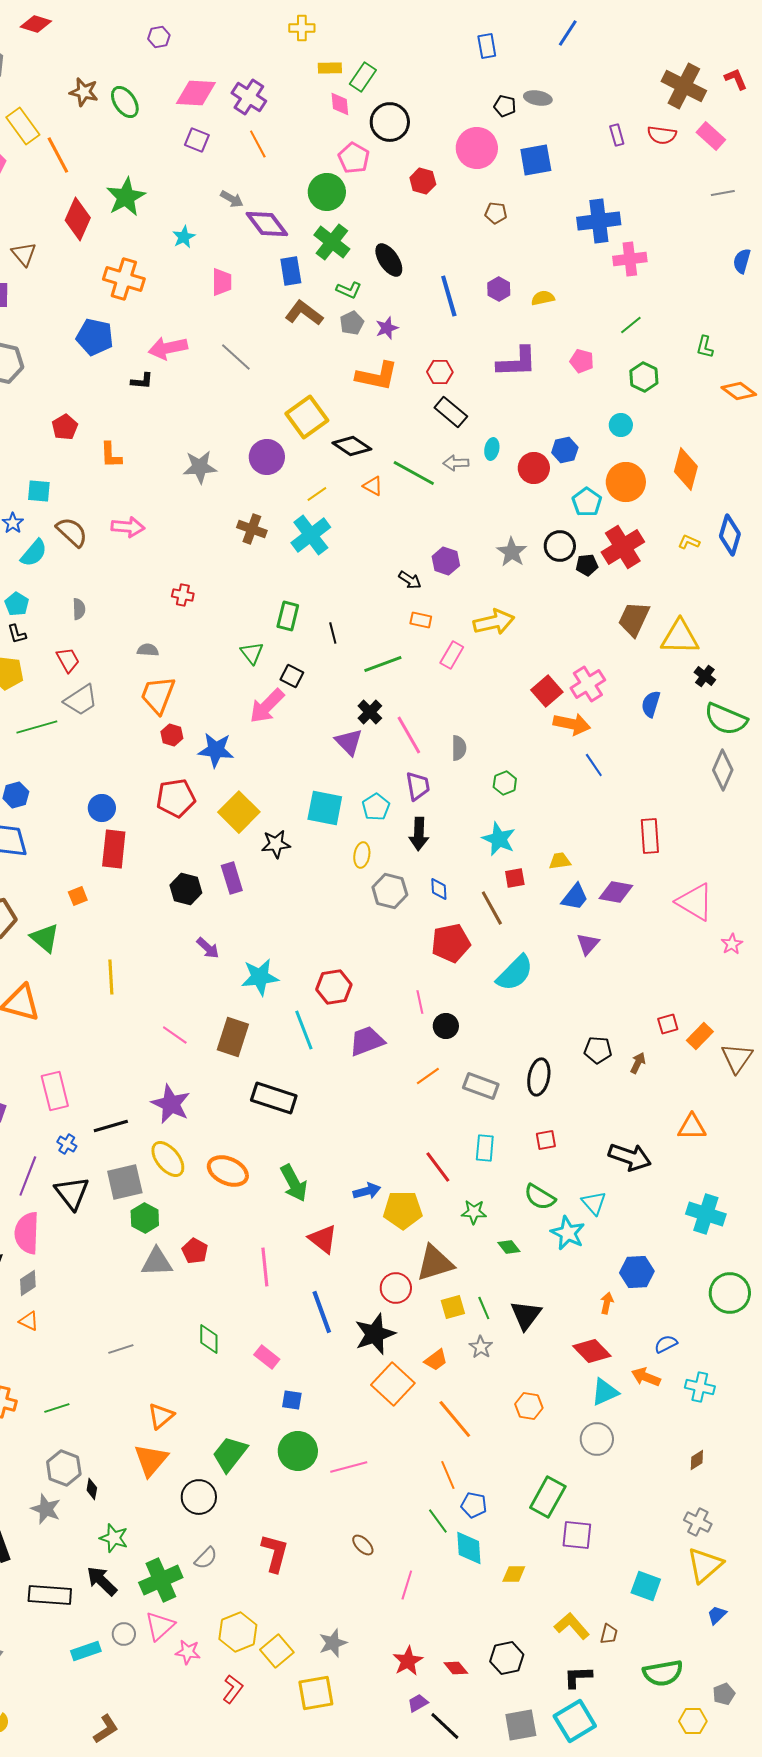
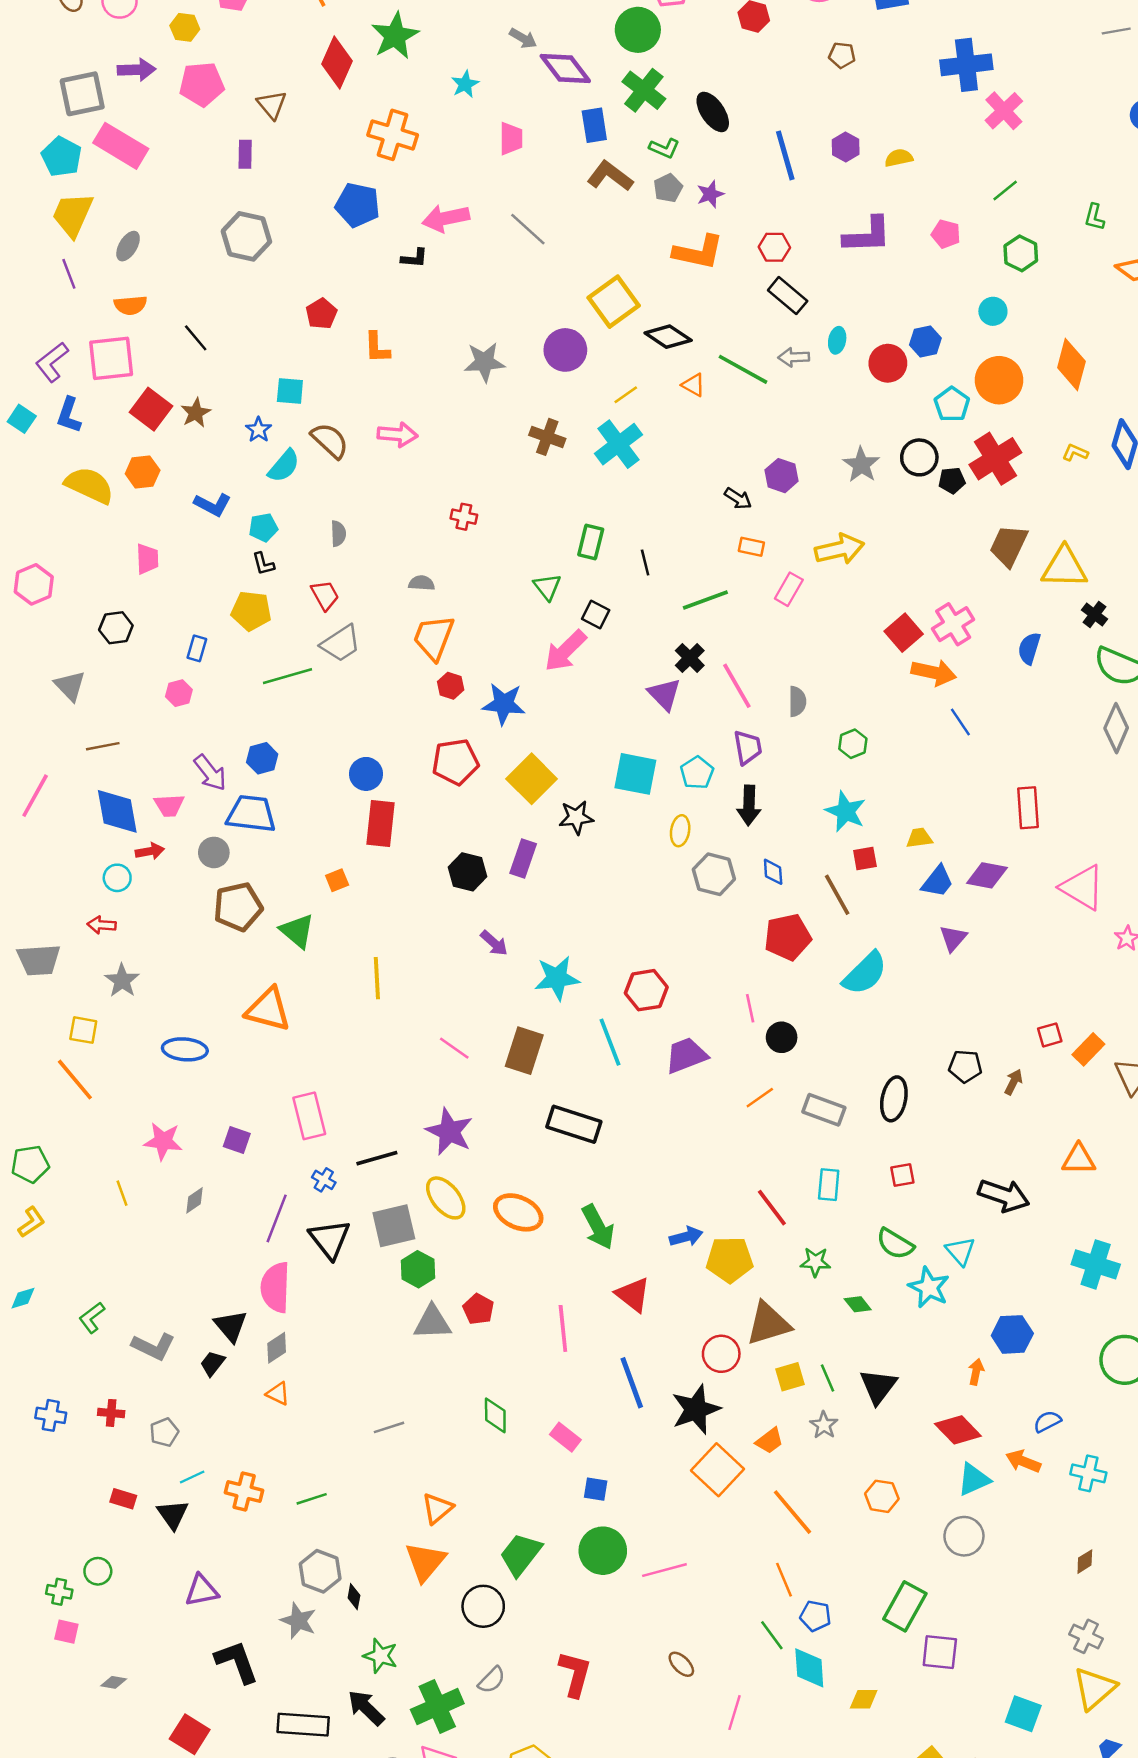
pink cross: (630, 259) -> (1004, 111), turned -36
cyan pentagon: (17, 604) -> (263, 528), turned 30
purple rectangle: (232, 878) -> (523, 859), turned 36

